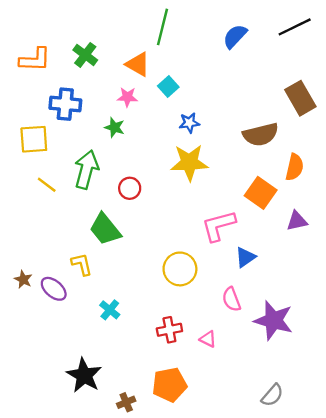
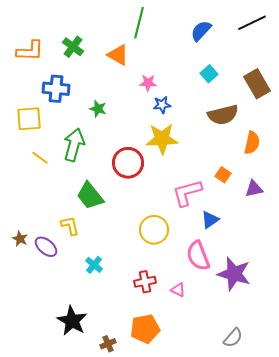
cyan square: (168, 87) -> (209, 74), moved
pink star: (127, 97) -> (148, 83), moved
red circle: (130, 188) -> (128, 163), moved, size x1.6
orange square: (261, 193) -> (223, 175), moved, size x0.6
pink semicircle: (231, 299) -> (198, 256), size x1.4

